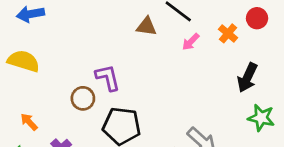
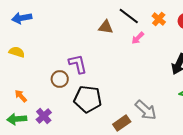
orange cross: (228, 33) -> (159, 19), moved
yellow semicircle: (23, 61) -> (17, 52), size x0.7

